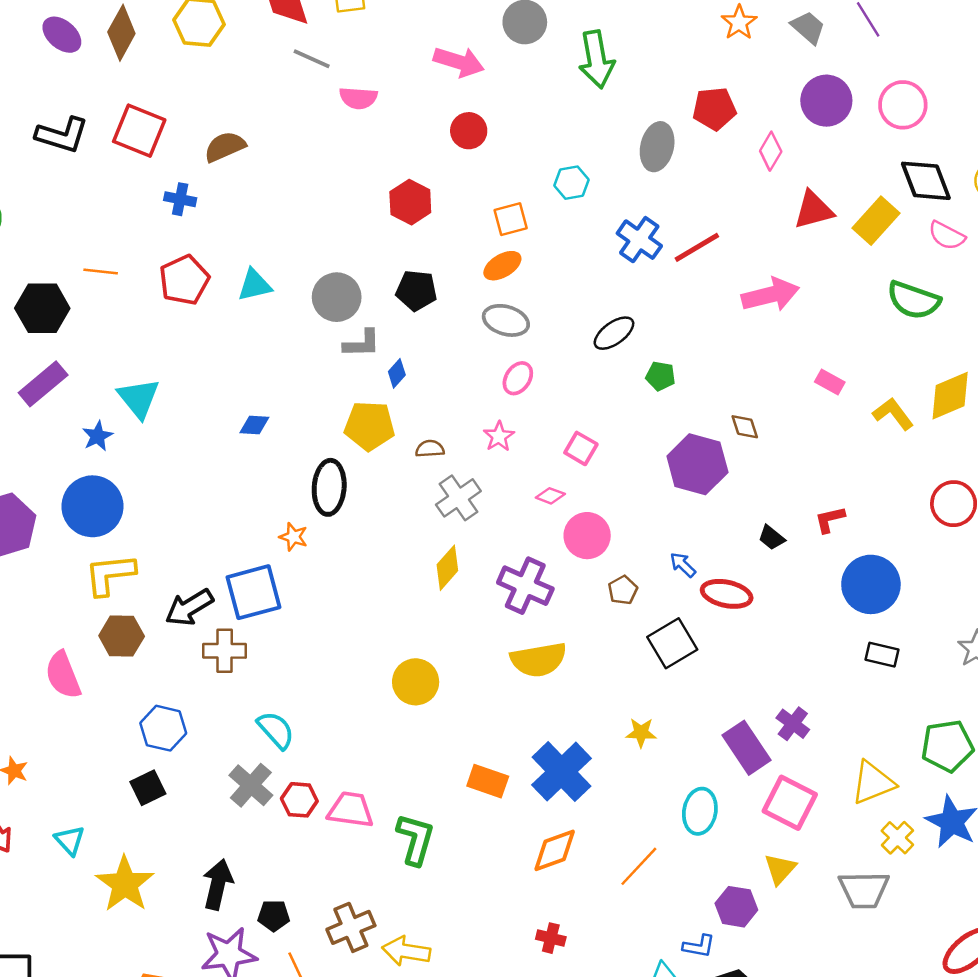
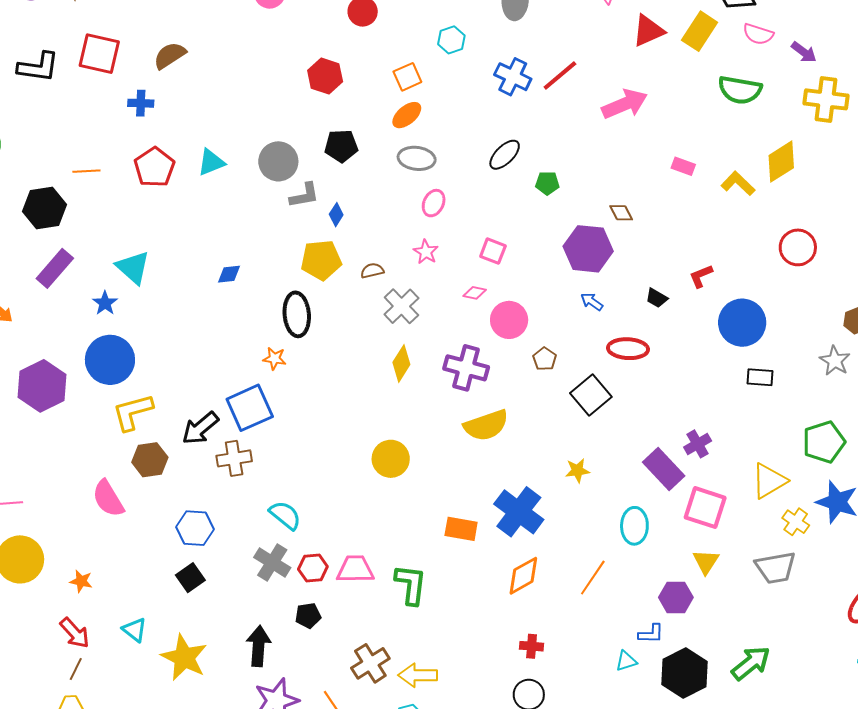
blue arrow: (683, 565) -> (592, 302), moved
purple cross: (793, 724) -> (698, 444), turned 32
black pentagon: (274, 916) -> (308, 616), moved

